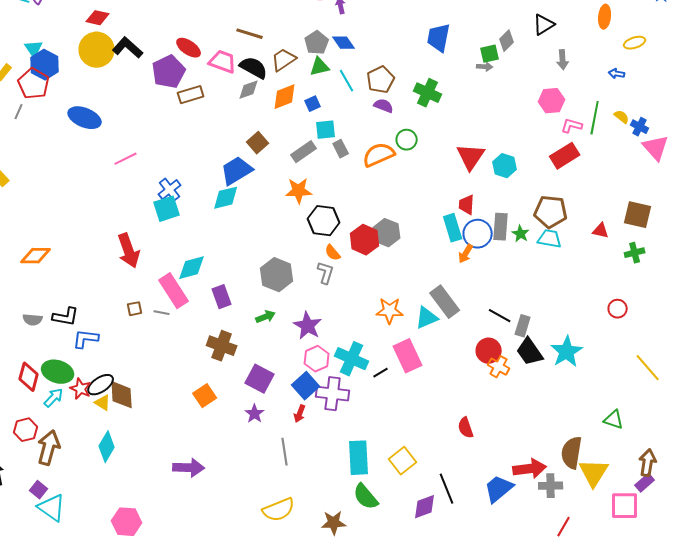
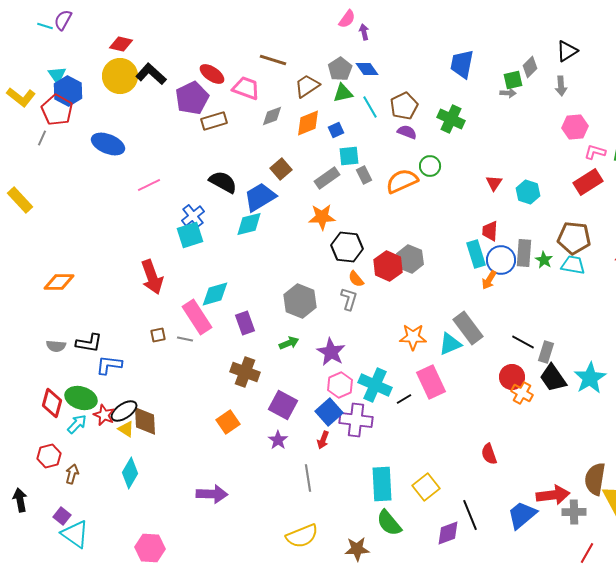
gray arrow: (563, 60) -> (561, 86), moved
black semicircle: (254, 68) -> (223, 182), moved
red triangle: (471, 157) -> (494, 183), size x0.6
brown arrow: (49, 448) -> (72, 474), size x0.6

